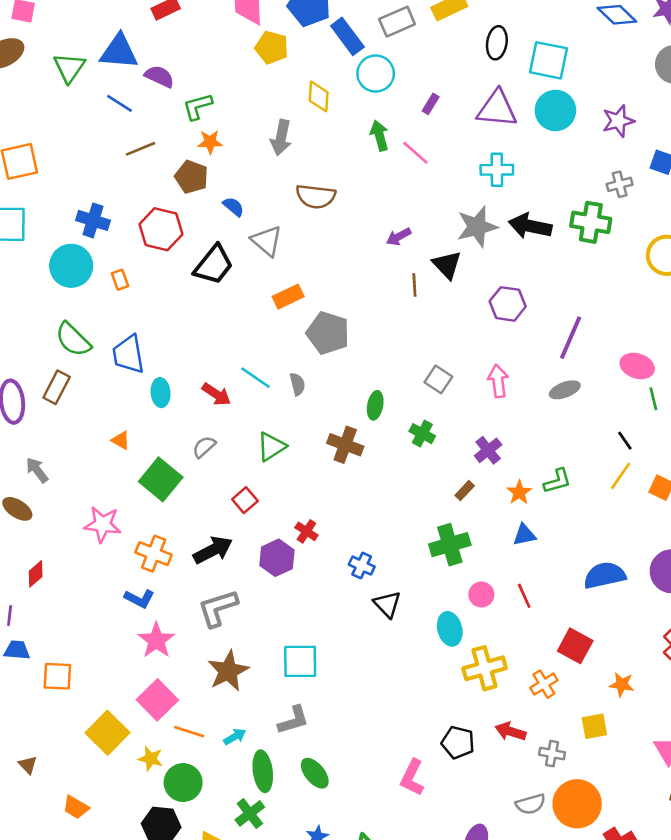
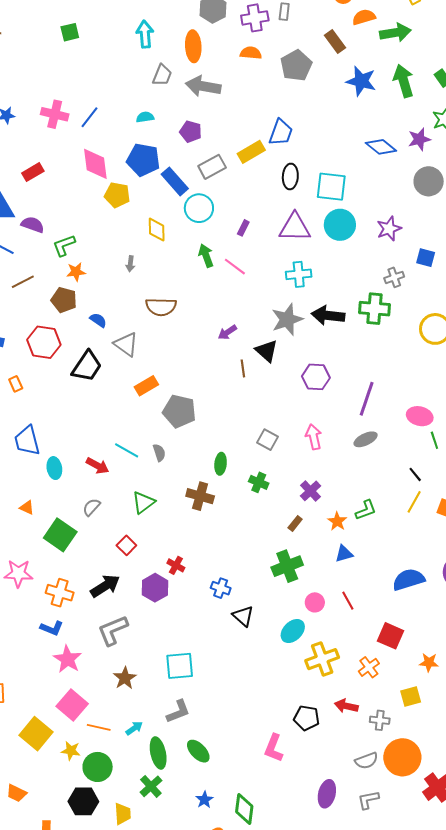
gray arrow: (281, 138) -> (130, 264), size x0.6
cyan ellipse: (450, 629) -> (293, 631), turned 65
brown star: (228, 671) -> (125, 678), size x0.7

